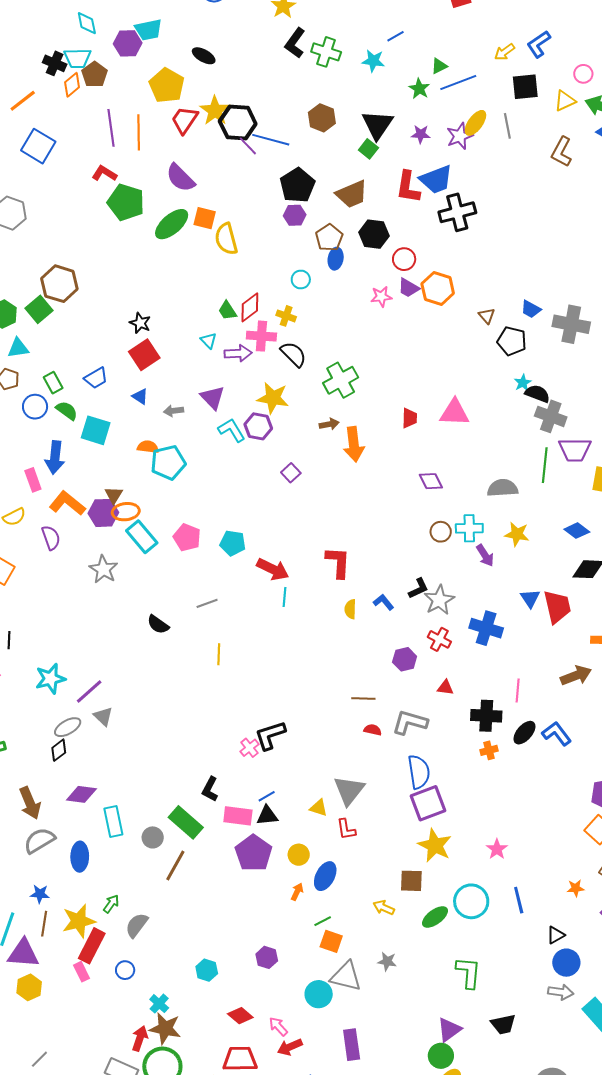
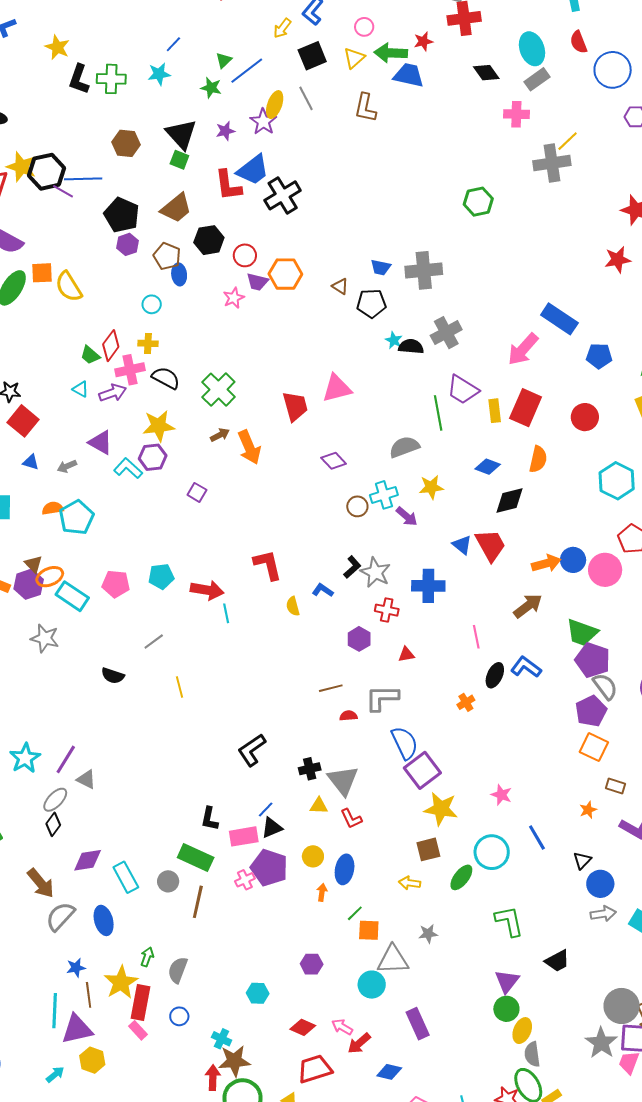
gray cross: (551, 416) -> (446, 333), moved, turned -32
red trapezoid: (409, 418) -> (295, 406), size x1.5
purple trapezoid: (575, 450) -> (463, 390), turned 48
black cross: (486, 716) -> (310, 769), moved, size x0.7
pink cross: (249, 748) -> (245, 880), moved, turned 30

